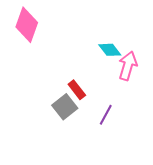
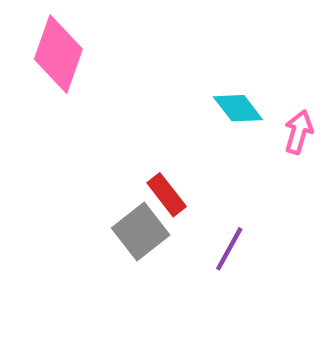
pink arrow: (128, 66) -> (299, 132), moved, size x0.7

